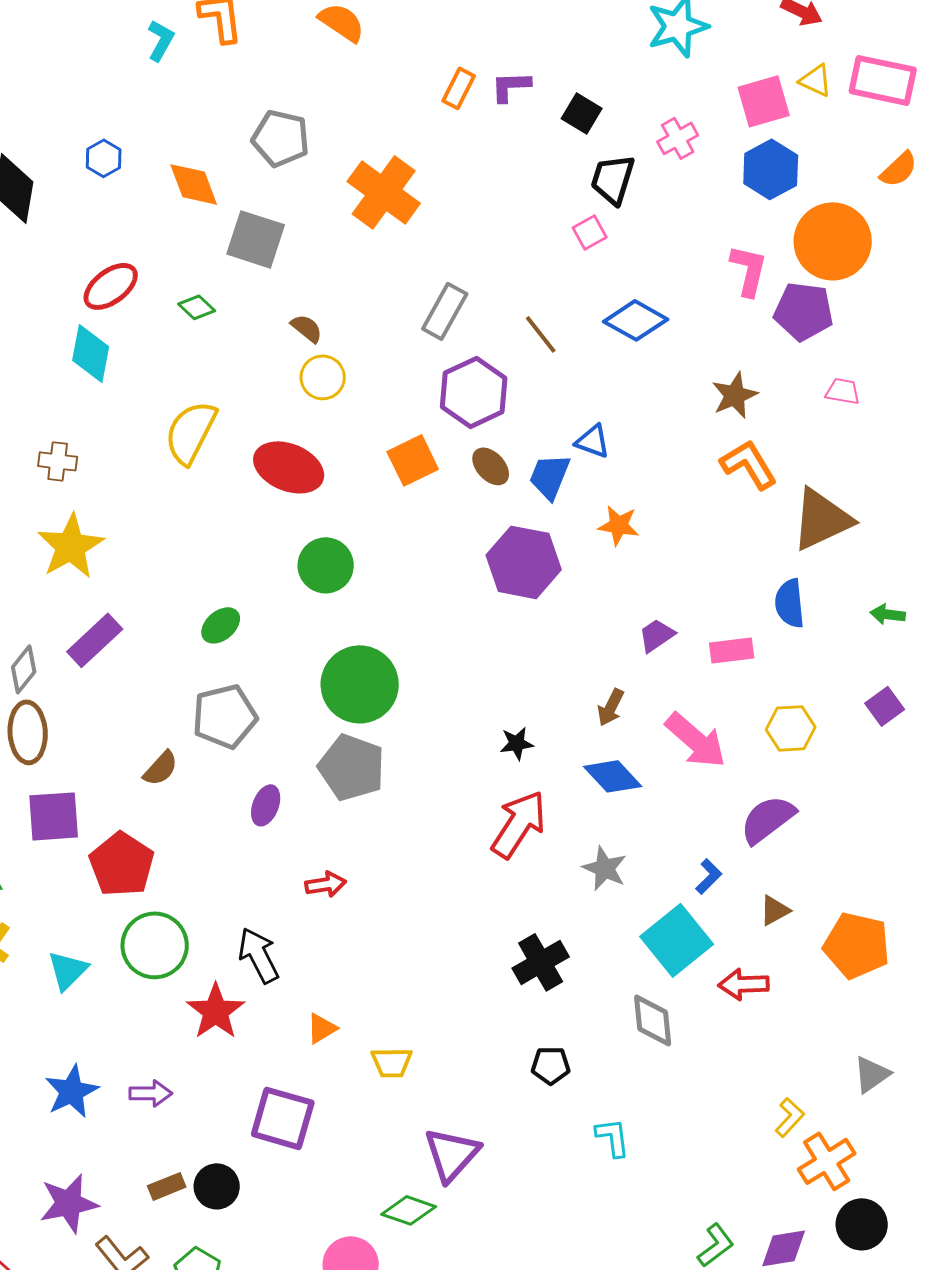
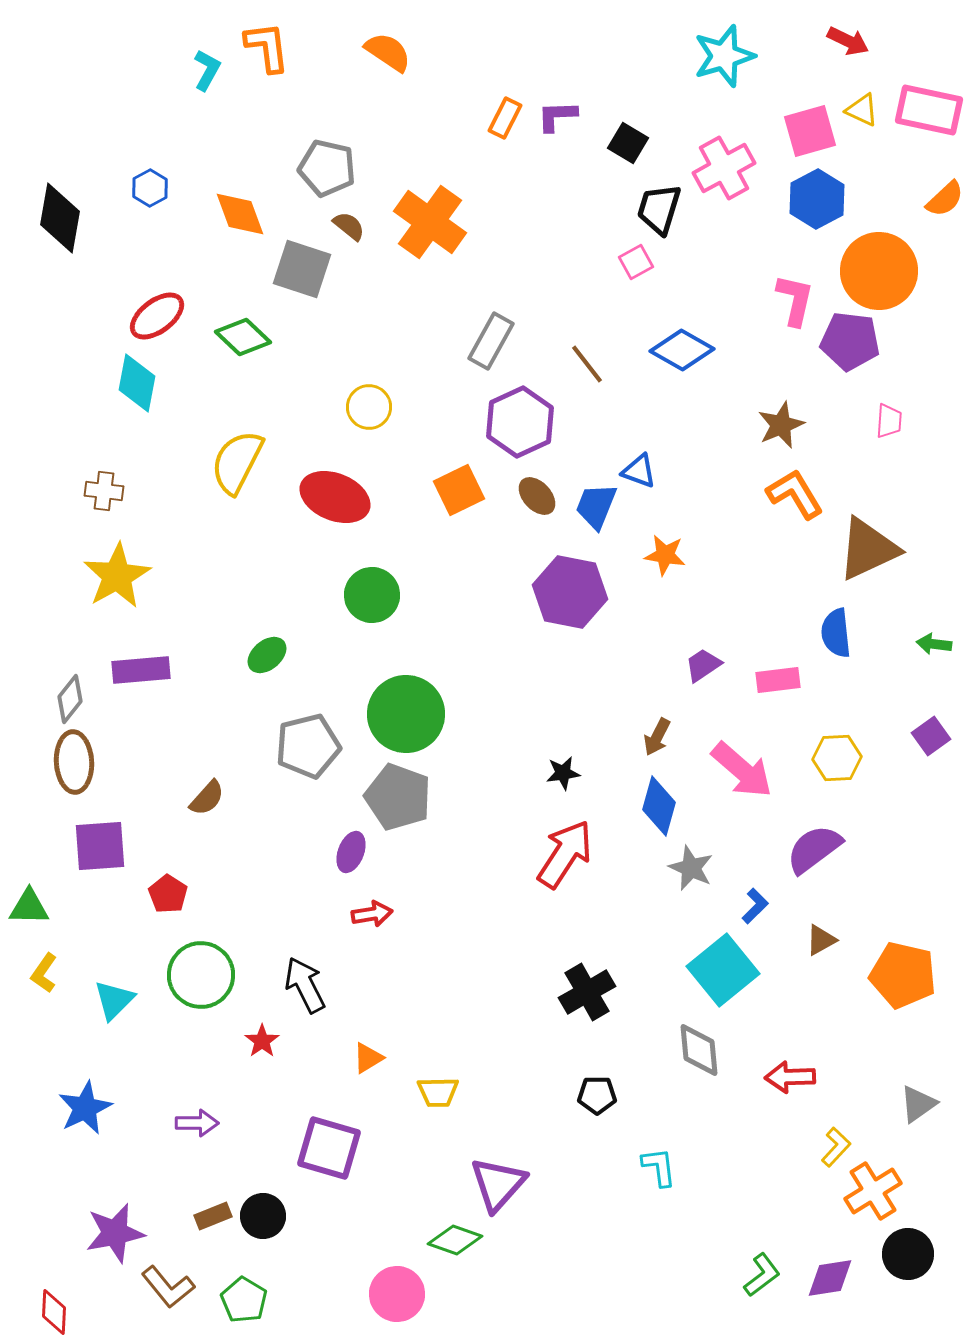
pink cross: (678, 138) -> (724, 168), size x1.5
green diamond: (197, 307) -> (243, 337), size x1.5
brown semicircle: (307, 328) -> (349, 226), moved
pink trapezoid: (843, 391) -> (889, 421), turned 84
purple rectangle: (95, 640) -> (141, 670), turned 38
gray pentagon: (225, 716) -> (308, 746), moved
blue diamond: (613, 776) -> (659, 806), turned 58
purple ellipse: (266, 805) -> (351, 852), moved
red pentagon: (122, 864) -> (168, 894), size x0.6
gray star: (605, 868) -> (691, 868), moved
red arrow: (744, 984) -> (790, 1077), moved
red star: (216, 1011) -> (262, 1041), size x0.6
blue star: (72, 1091) -> (85, 1108), moved

